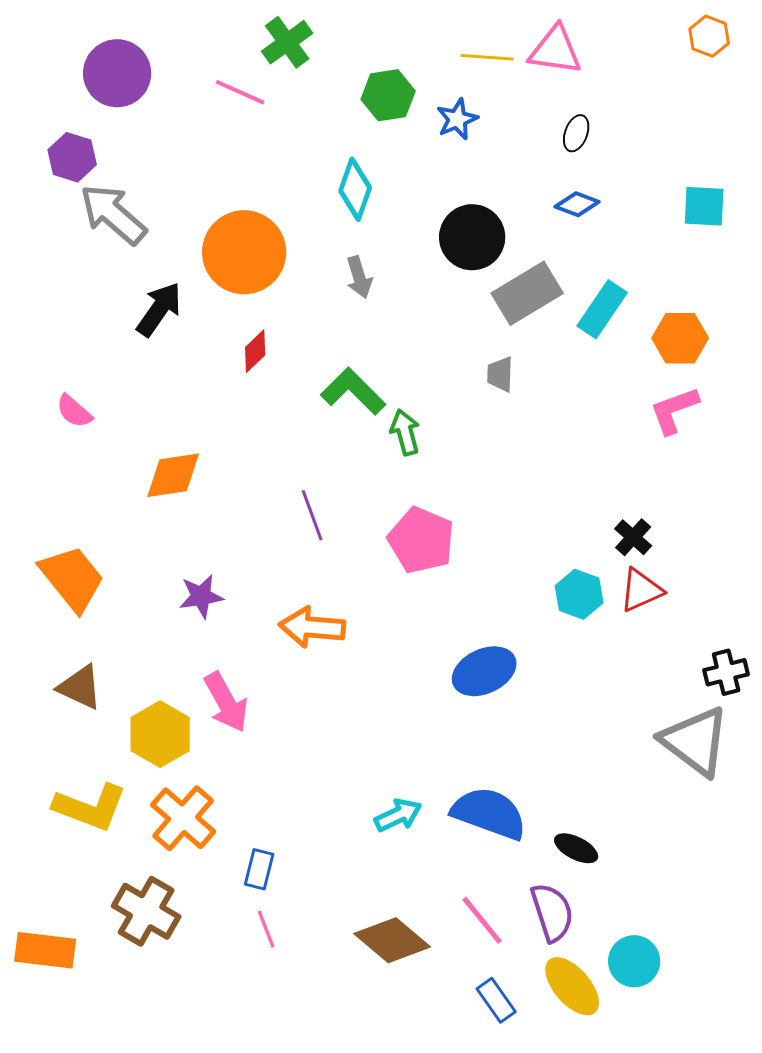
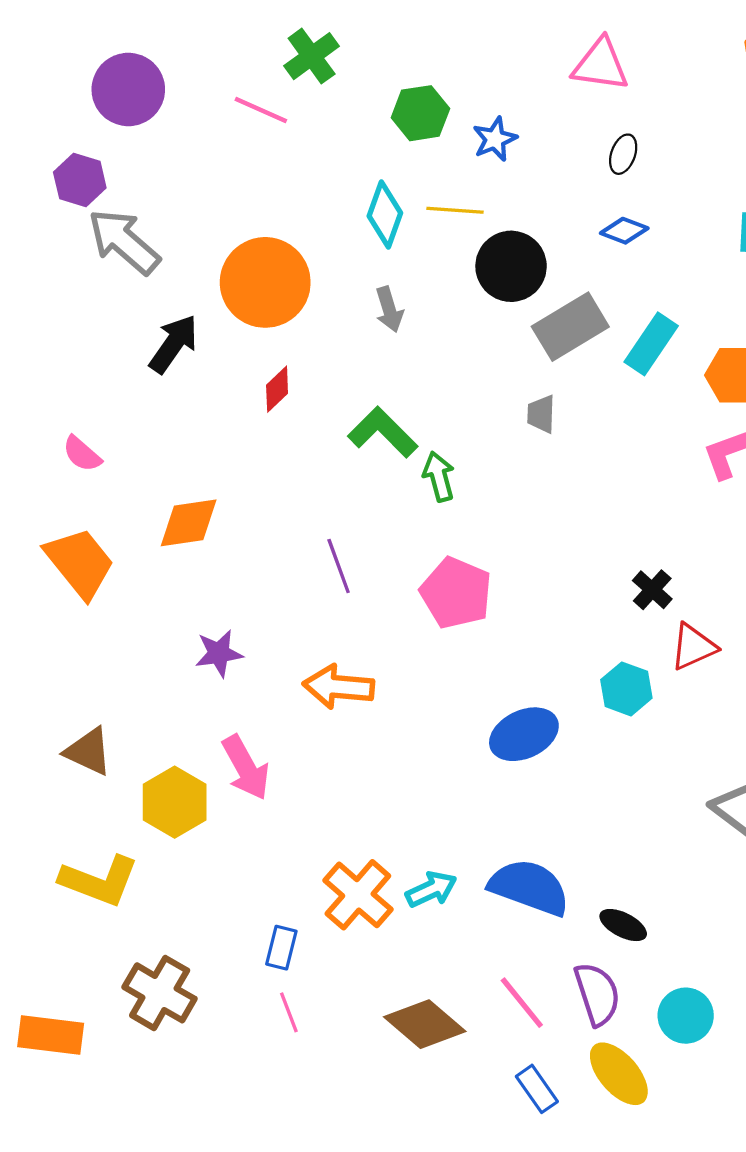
yellow line: (487, 57) -> (455, 210), moved
black cross: (633, 537) -> (652, 590), moved
orange trapezoid: (72, 578) -> (80, 563), moved
cyan hexagon: (579, 594) -> (626, 689), moved
orange cross: (183, 818) -> (358, 895), moved
cyan circle: (634, 961) -> (686, 1016), moved

